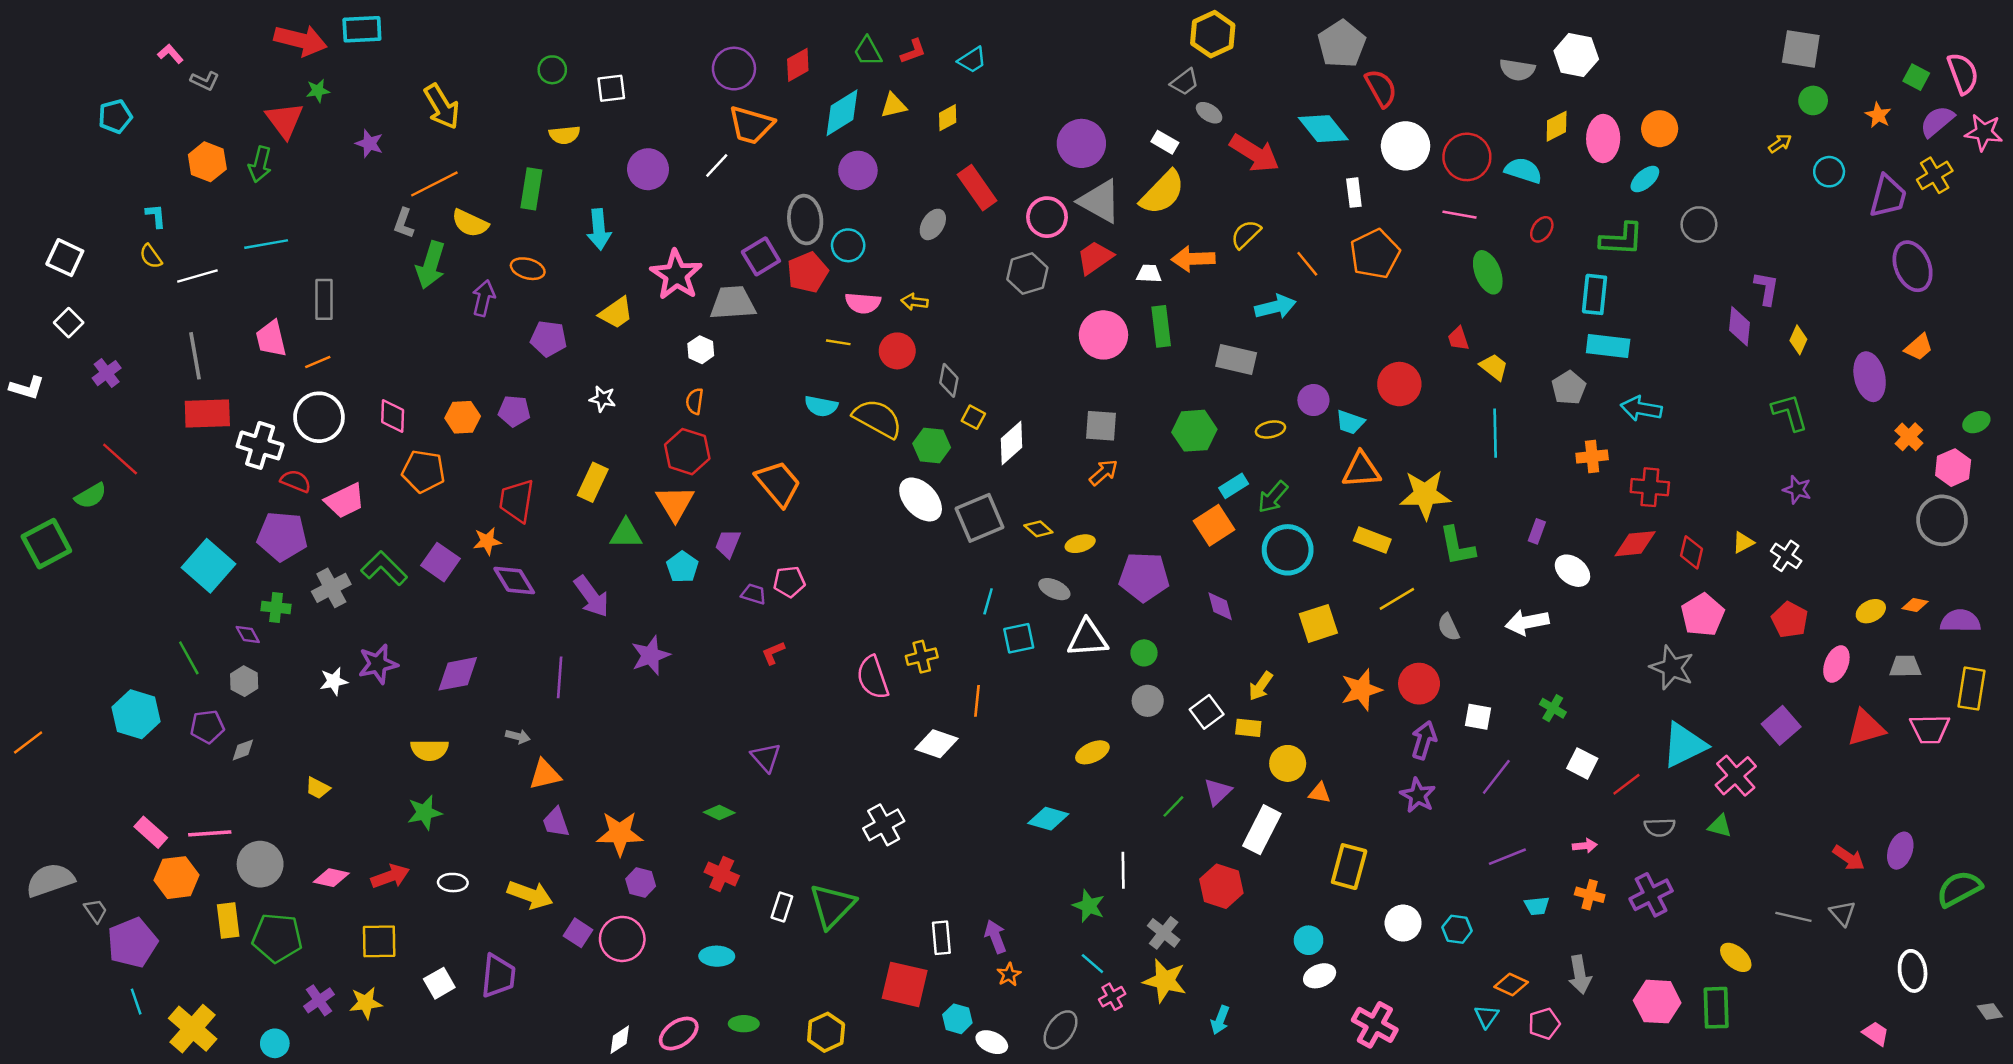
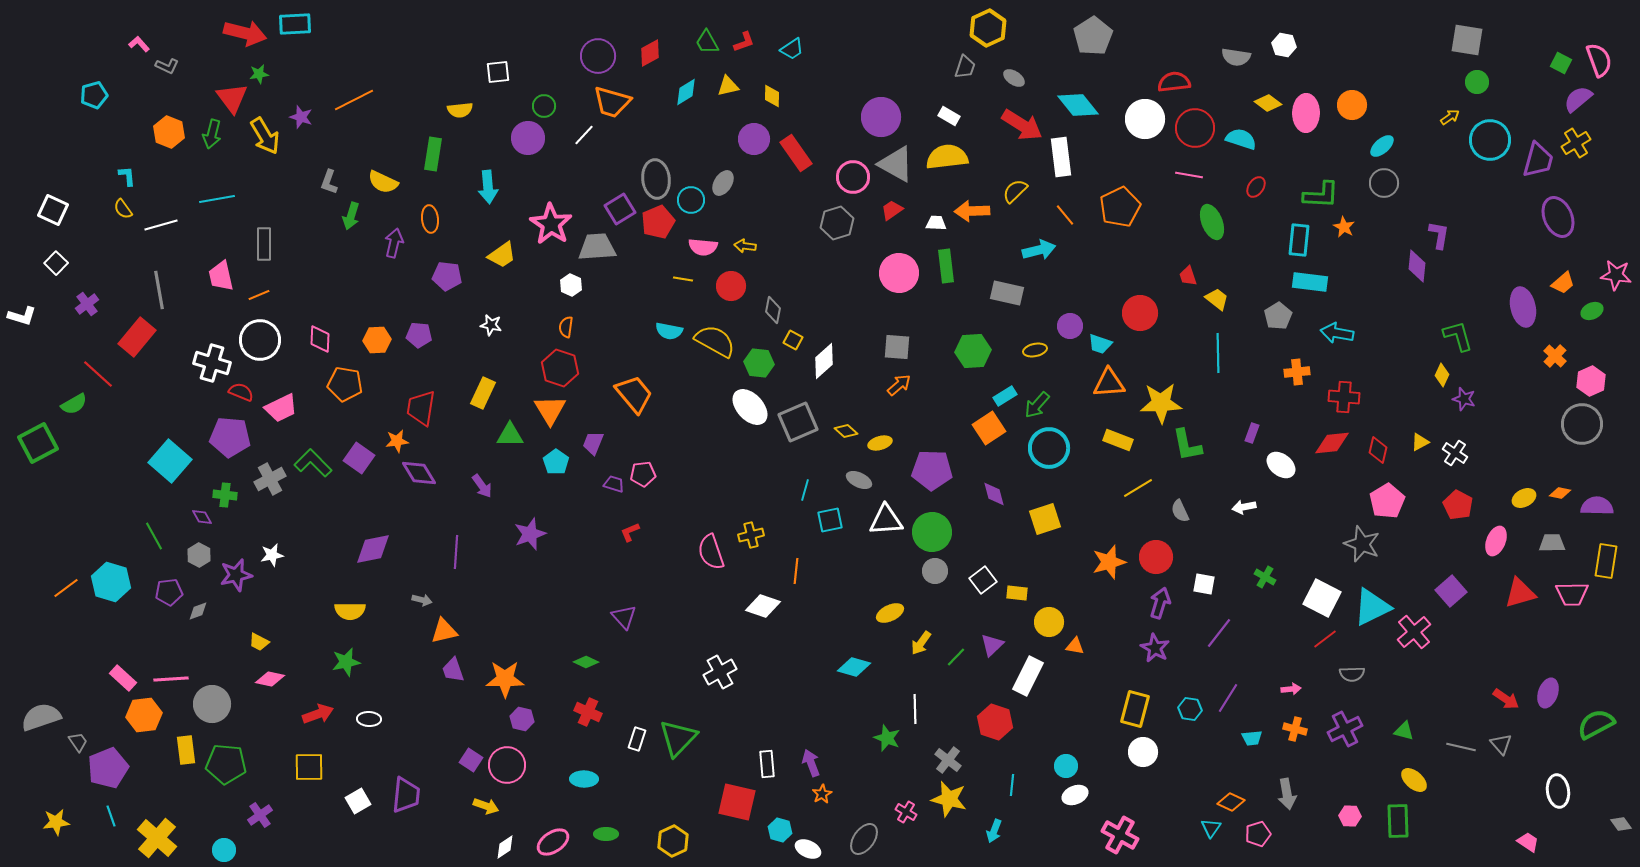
white hexagon: (1576, 55) -> (1284, 45), size x0.7
green circle: (552, 70) -> (544, 106), moved
gray trapezoid: (1185, 82) -> (965, 67), turned -35
red semicircle: (1381, 88) -> (1174, 82), moved, turned -68
yellow arrow: (442, 107) -> (265, 136), moved
cyan diamond: (842, 113) -> (686, 92), size x0.7
gray ellipse: (1209, 113) -> (1014, 78), moved
orange star: (1878, 115) -> (1344, 227), moved
yellow diamond: (948, 118) -> (772, 96), turned -60
yellow diamond: (1557, 126) -> (1268, 103), turned 64
pink star: (1984, 132) -> (1616, 275), moved
purple circle: (858, 170) -> (754, 139), moved
cyan circle: (1829, 172) -> (1490, 140), size x1.6
cyan ellipse: (1645, 179) -> (1382, 146), moved
orange line: (434, 184) -> (354, 100), moved
yellow semicircle: (1162, 193) -> (947, 157), turned -141
white rectangle: (1354, 193) -> (1061, 157), moved, size x1.6
gray ellipse: (933, 224) -> (723, 183), moved
red trapezoid: (1095, 258) -> (892, 210), size x0.7
green arrow: (431, 265) -> (351, 216), size x0.7
orange ellipse: (528, 269) -> (430, 219), turned 68
yellow diamond: (1798, 340) -> (1442, 375), moved
red rectangle: (207, 414) -> (137, 337), moved, turned -48
green ellipse: (1976, 422) -> (1592, 311), moved
purple arrow: (592, 596) -> (482, 486), size x0.7
white arrow: (1527, 622) -> (1244, 507), size x0.7
yellow square: (1318, 623) -> (1045, 519), moved
green circle: (1144, 653) -> (932, 532), size x1.8
purple star: (378, 664) -> (236, 575), moved
yellow arrow: (1261, 686) -> (921, 643), moved
orange line: (28, 743) -> (66, 588), moved
white square: (1582, 763) -> (1322, 598), moved, size x1.5
green triangle: (1720, 826) -> (1404, 731), moved
purple line: (1507, 857) -> (1228, 698), turned -36
yellow rectangle: (1349, 867) -> (1135, 709), moved
pink diamond: (331, 878) -> (270, 679), moved
yellow arrow: (530, 895) -> (486, 806), moved, size x0.7
cyan hexagon: (1457, 929) -> (1190, 709), moved
cyan line: (1092, 964) -> (1012, 785), moved, turned 55
pink cross: (1112, 997) -> (906, 812), turned -30
pink hexagon: (1657, 1002) -> (1350, 816), size x0.6
yellow star: (366, 1003) -> (56, 822), moved

